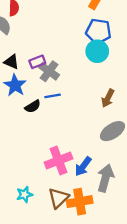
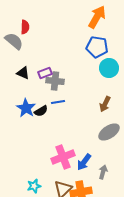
cyan circle: (97, 51) -> (109, 68), moved
gray cross: (49, 71) -> (55, 81), turned -30
blue star: (15, 85) -> (26, 108), moved
gray arrow: (105, 178) -> (103, 172), size x0.6

